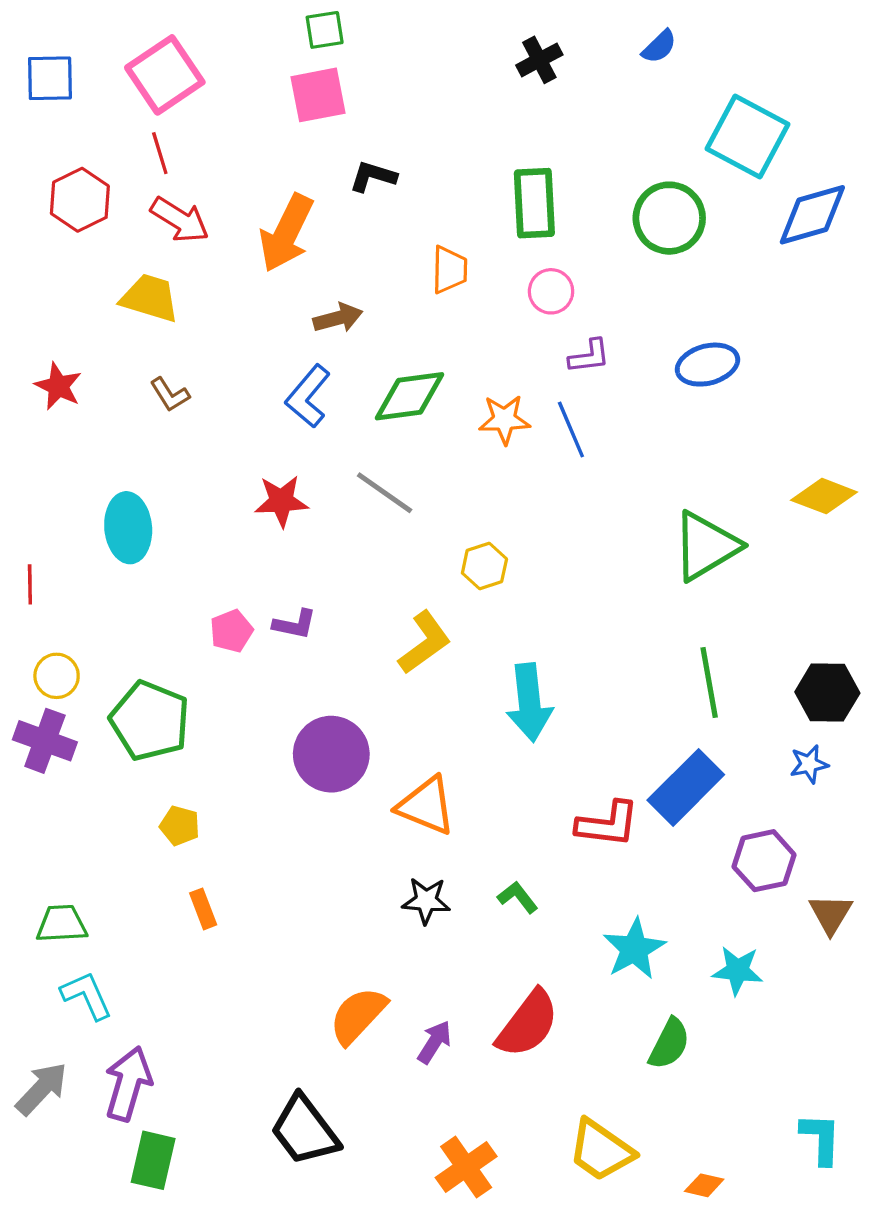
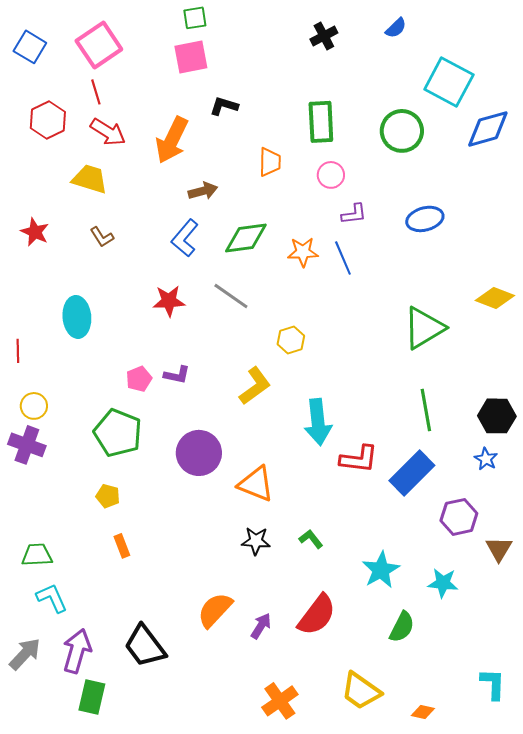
blue square: (50, 78) -> (30, 47), turned 32
green pentagon: (150, 721) -> (118, 433), moved
blue star: (809, 764) -> (486, 459), turned -30
red L-shape: (608, 824) -> (359, 459), moved
black trapezoid: (305, 1130) -> (145, 646), moved

